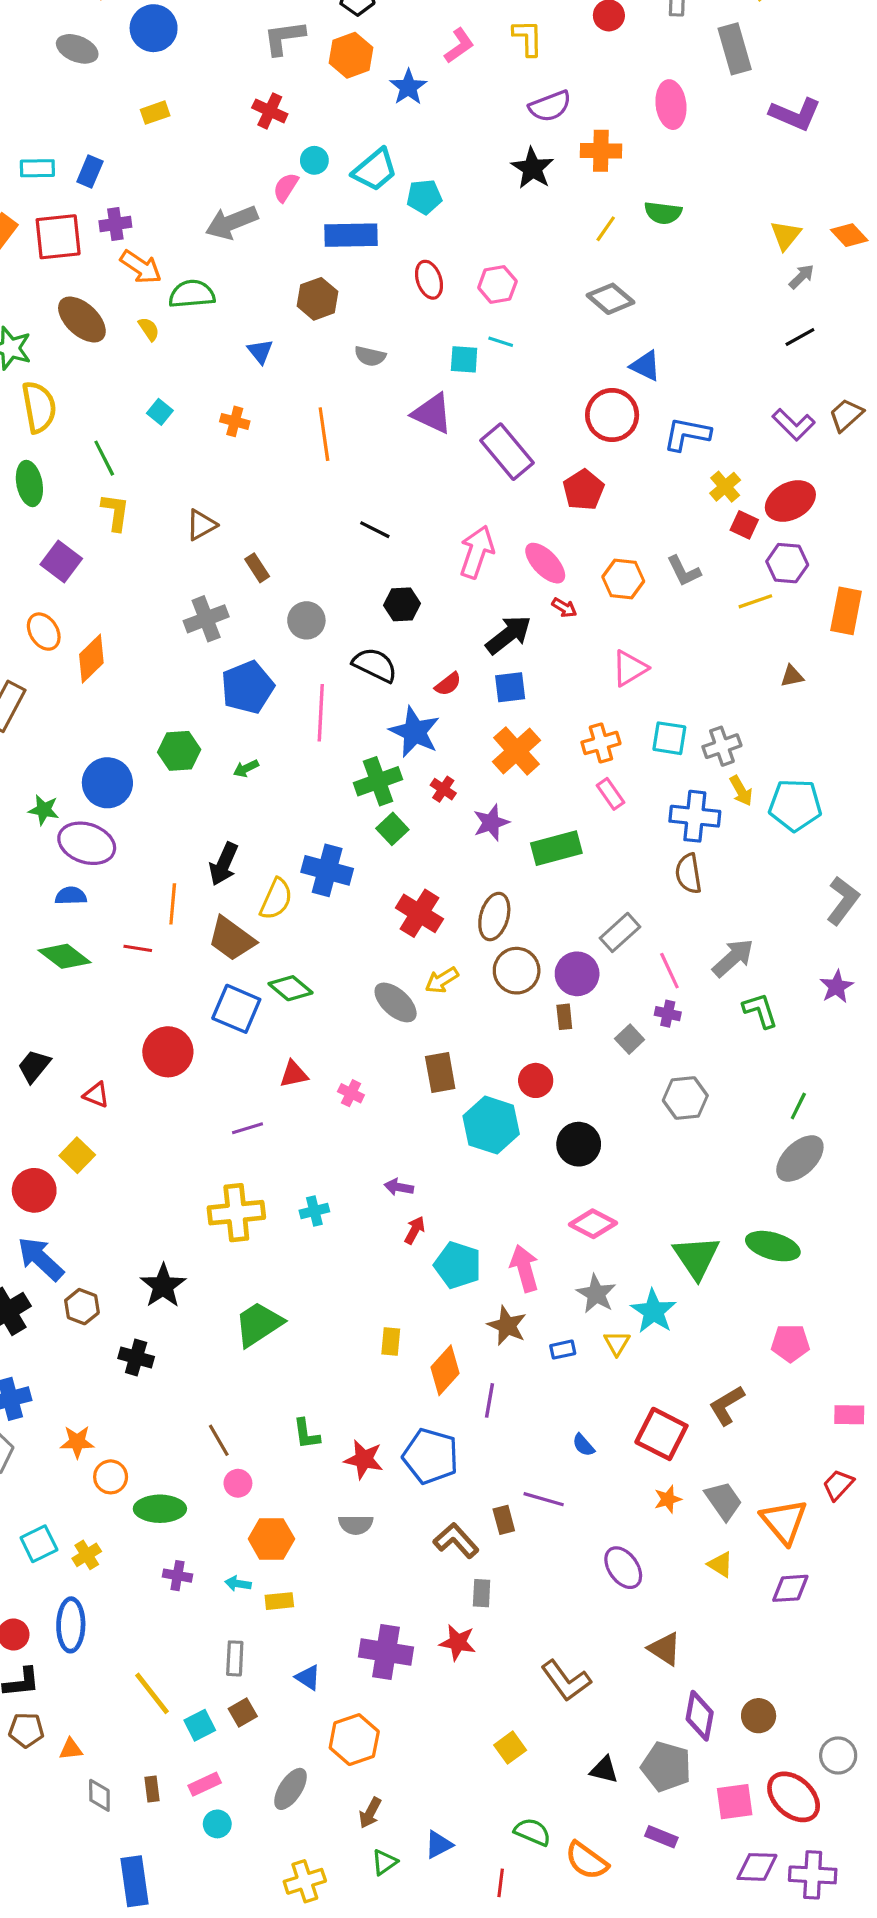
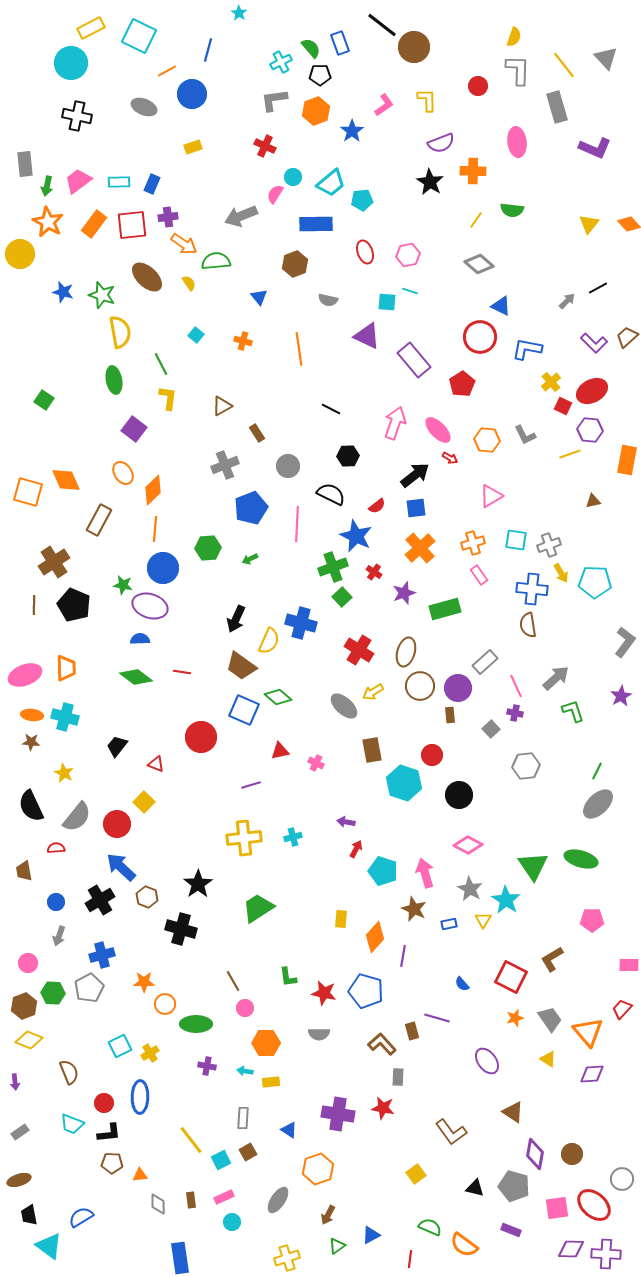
gray arrow: (802, 277) -> (567, 301), moved
orange line: (173, 904) -> (155, 529), moved
black cross: (136, 1357) -> (181, 929), size x1.4

